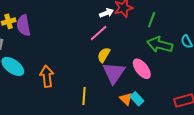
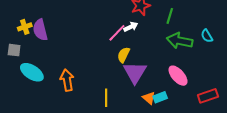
white arrow: (106, 13) -> (131, 27), moved
pink ellipse: (142, 69) -> (178, 76), moved
cyan rectangle: (137, 99) -> (160, 97), turned -64

